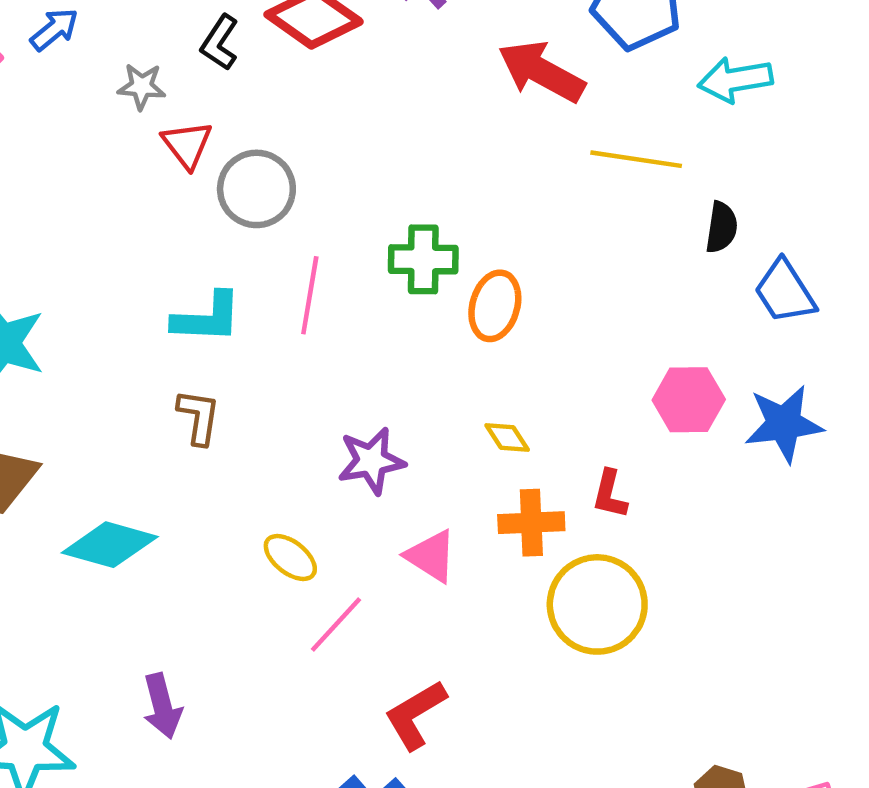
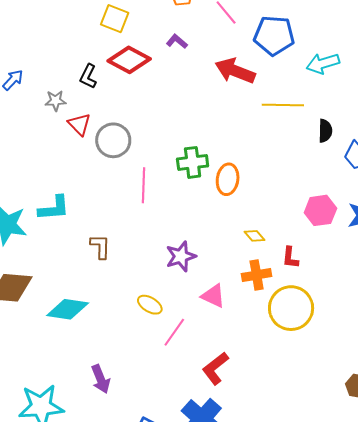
cyan L-shape: (207, 318) -> (54, 208), moved
yellow diamond: (507, 437) -> (255, 236), moved

